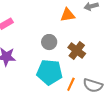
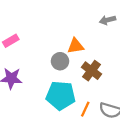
orange triangle: (68, 15) -> (76, 46), moved

